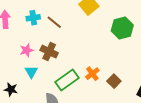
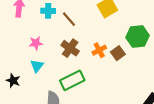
brown cross: (49, 52) -> (70, 48), moved
orange cross: (92, 74) -> (99, 50), moved
brown square: (114, 81) -> (118, 53), moved

